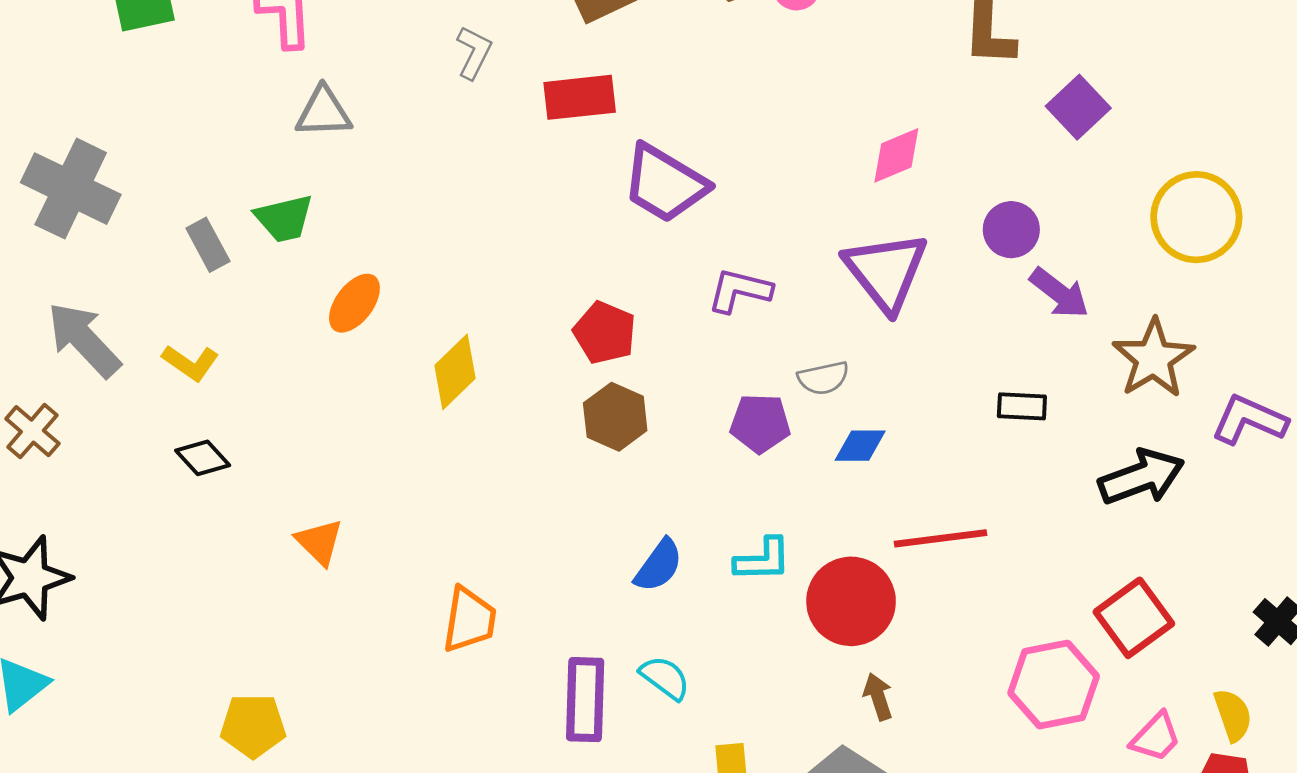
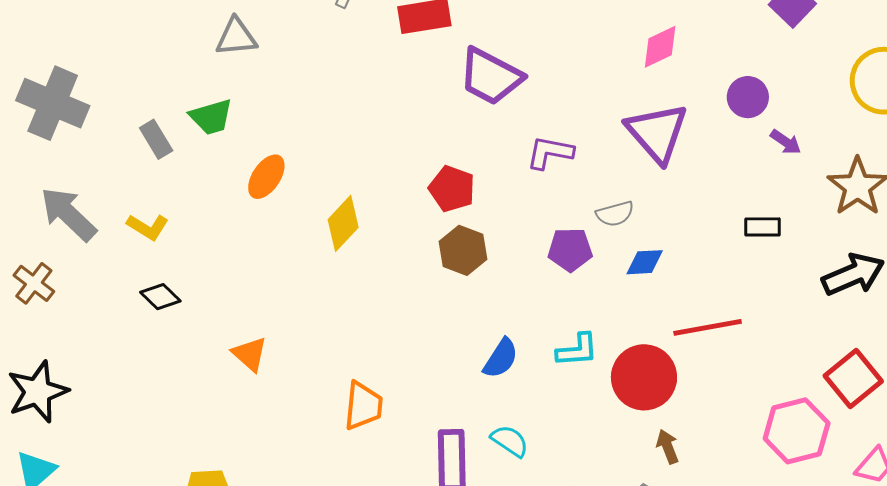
purple arrow: (1059, 293) -> (786, 142), size x0.7

